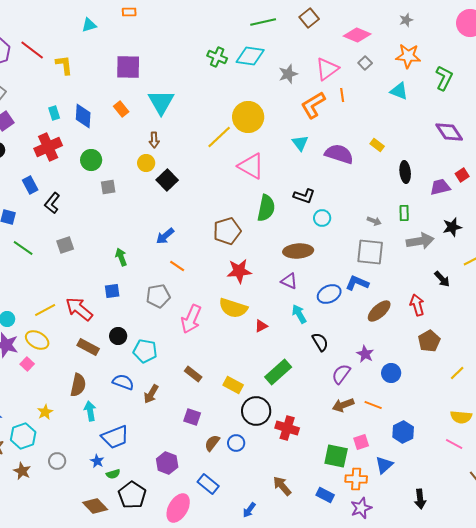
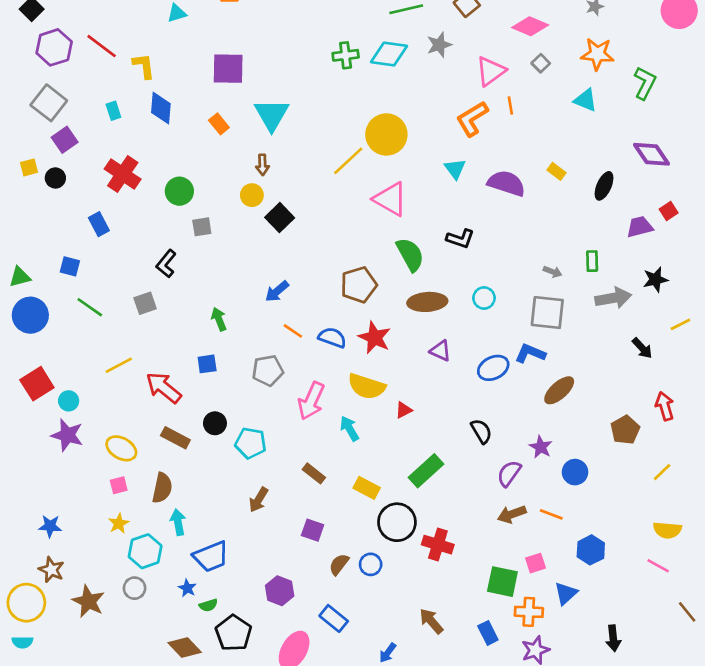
green cross: (217, 57) -> (346, 55), turned -30
gray star: (288, 74) -> (439, 45), moved
cyan rectangle: (54, 113) -> (113, 111), moved
blue diamond: (83, 116) -> (161, 108), moved
red cross: (48, 147) -> (123, 174), turned -32
black ellipse: (405, 172) -> (604, 186), moved, turned 30
black L-shape: (52, 203) -> (166, 264), moved
green semicircle: (266, 208) -> (410, 254), turned -40
cyan circle: (322, 218) -> (484, 298), moved
brown ellipse: (298, 251) -> (427, 302), moved
red star: (239, 271) -> (375, 338), turned 30
red arrow: (417, 305) -> (665, 406), moved
yellow line: (45, 310) -> (119, 365), moved
cyan arrow: (299, 314) -> (349, 429), moved
yellow ellipse: (37, 340) -> (121, 448), moved
pink square: (27, 364) -> (119, 485), moved, turned 32
blue semicircle: (123, 382) -> (332, 338), moved
cyan hexagon: (23, 436) -> (145, 551), moved
brown star: (22, 471) -> (88, 601), size x1.4
blue rectangle: (325, 495) -> (488, 633), turned 36

